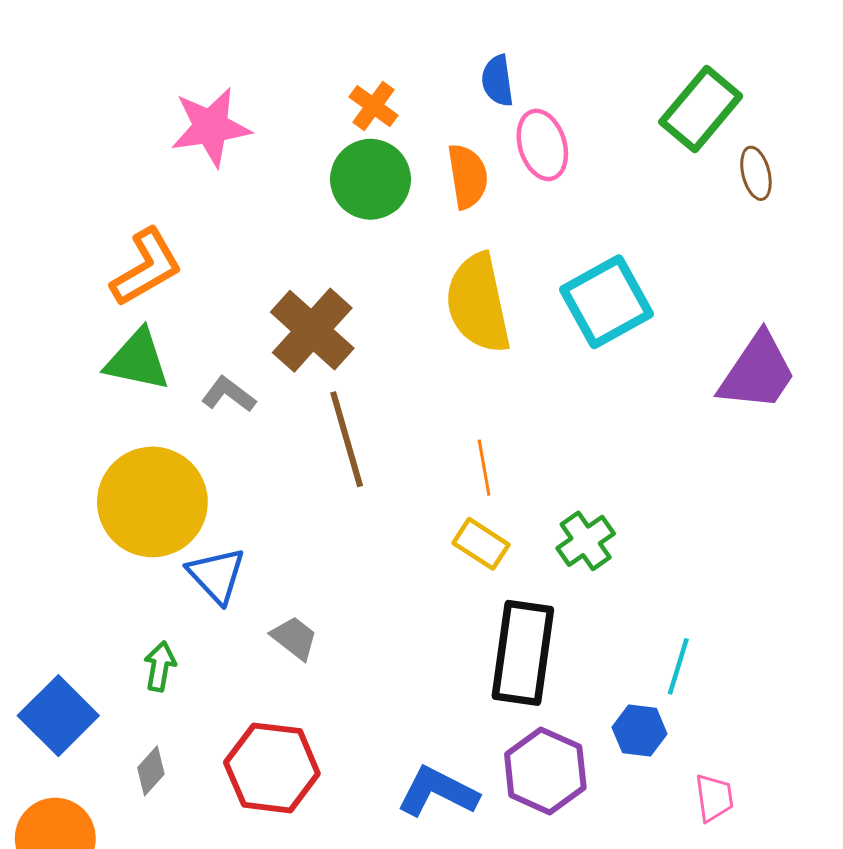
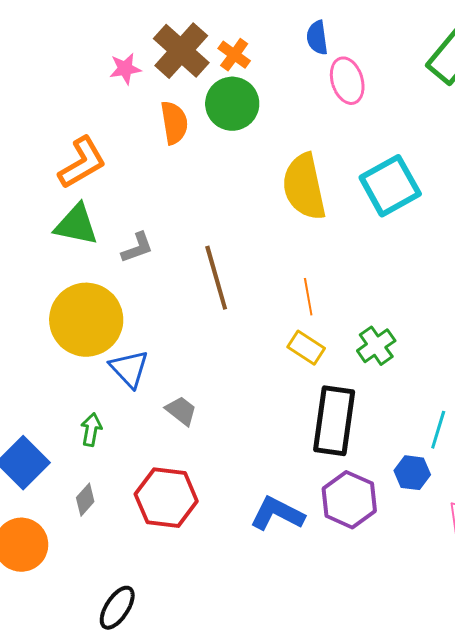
pink star: (211, 127) -> (125, 69), size x0.6
orange semicircle: (468, 176) -> (174, 123), moved
brown cross: (312, 330) -> (181, 51), moved
gray L-shape: (229, 394) -> (137, 248), turned 123

